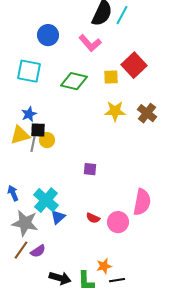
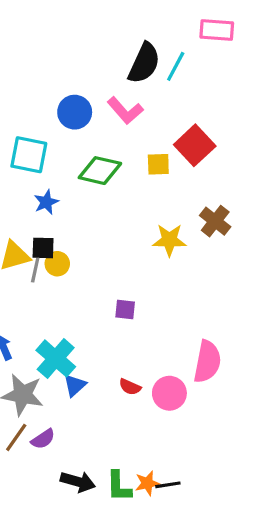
blue circle: (48, 35) -> (75, 112), moved
yellow star: (115, 111) -> (169, 240), moved
blue star: (29, 114) -> (46, 202), moved
orange star: (104, 266) -> (147, 483), moved

